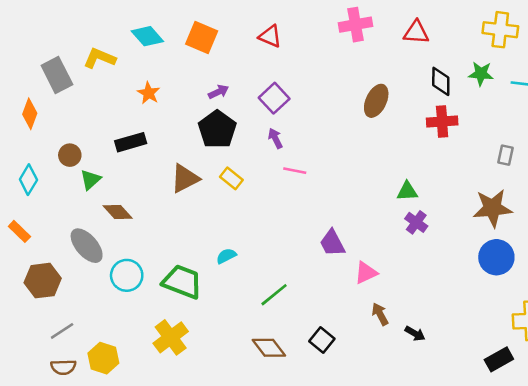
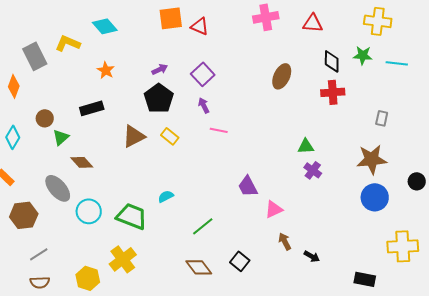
orange square: (202, 37) -> (171, 18), moved, turned -30
yellow hexagon: (103, 358) -> (88, 278), moved
black rectangle: (499, 359) -> (365, 279), moved, turned 40

